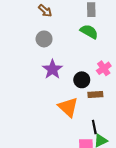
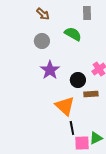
green semicircle: (89, 32) -> (73, 34), moved
black line: (94, 127) -> (72, 128), moved

